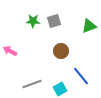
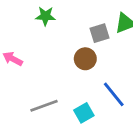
gray square: (54, 21) -> (100, 33), moved

